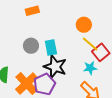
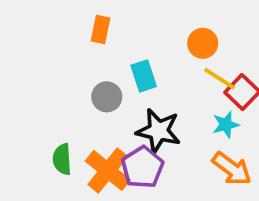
orange rectangle: (32, 11) -> (101, 29), turned -56
cyan rectangle: (51, 47) -> (144, 76), moved

